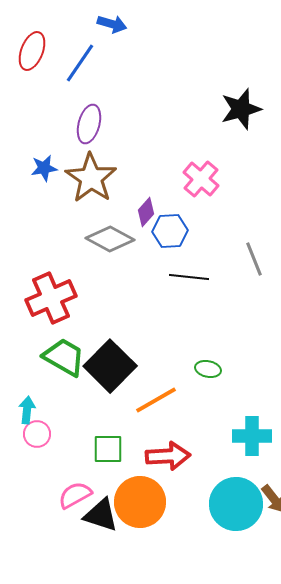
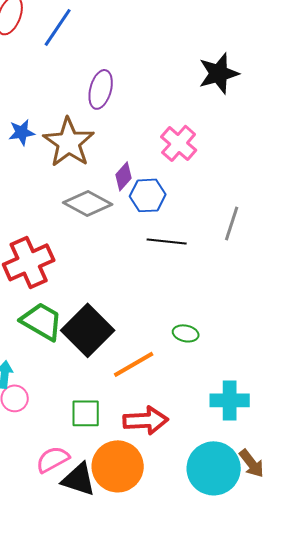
purple ellipse: (89, 124) -> (101, 89), moved
gray line: (254, 259) -> (232, 223), turned 40

